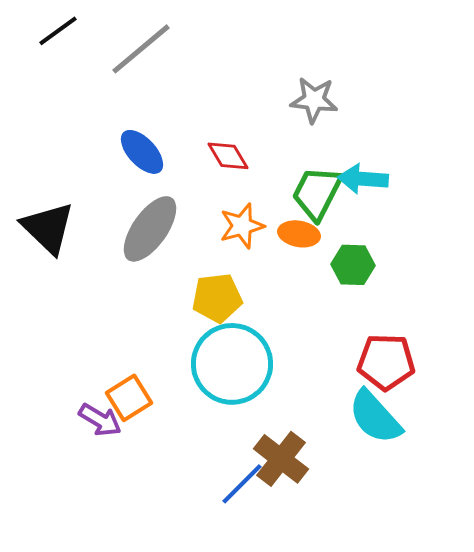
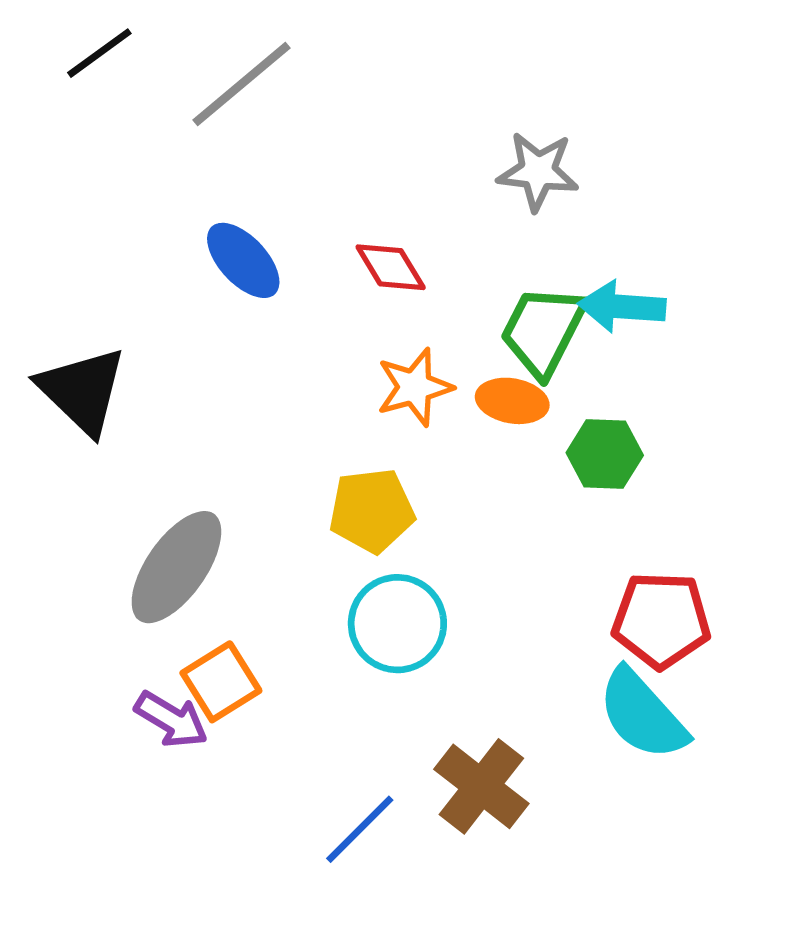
gray ellipse: (150, 229) -> (176, 567), moved
cyan circle: (232, 364) -> (397, 624), size x0.7
blue line: (242, 484) -> (360, 829), moved

